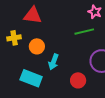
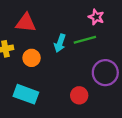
cyan arrow: (54, 62) -> (60, 43), moved

